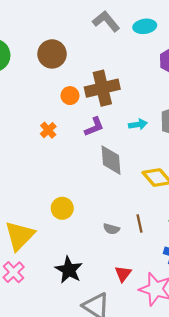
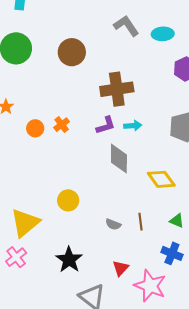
orange circle: (70, 96) -> (35, 128), moved
cyan arrow: (138, 124) -> (133, 126), moved

